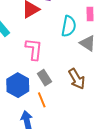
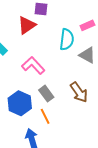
pink rectangle: (90, 14) -> (87, 25), turned 72
pink L-shape: (34, 49) -> (33, 65), turned -45

